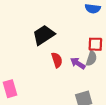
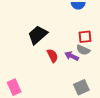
gray semicircle: (91, 58) -> (83, 50), turned 104

